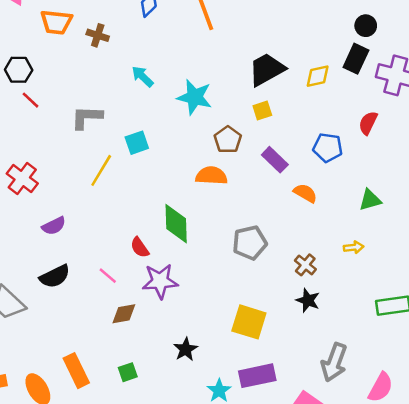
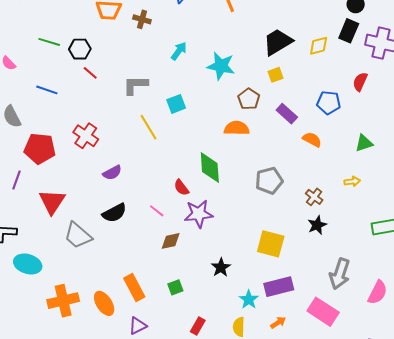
cyan arrow: (143, 77) -> (179, 51), turned 84
yellow line: (101, 170) -> (149, 127), turned -60
black star: (308, 300) -> (317, 225), turned 30

